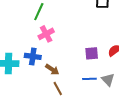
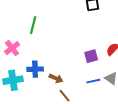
pink cross: (46, 34) -> (12, 48), moved

